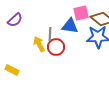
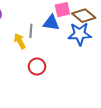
red circle: (56, 47) -> (37, 66), moved

